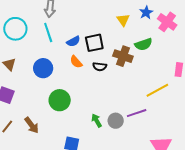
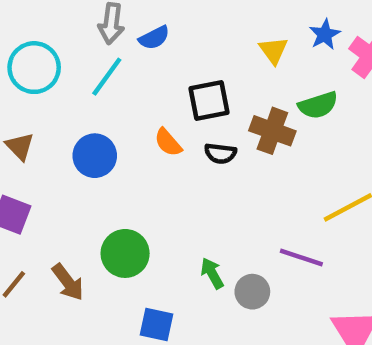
cyan line: (48, 33) -> (107, 77), turned 54
blue semicircle: (73, 41) -> (154, 38), moved
green circle: (60, 100) -> (125, 253), moved
purple line: (137, 113) -> (301, 257), turned 36
gray circle: (116, 121) -> (252, 292), moved

